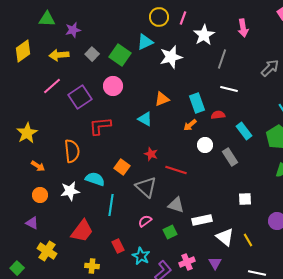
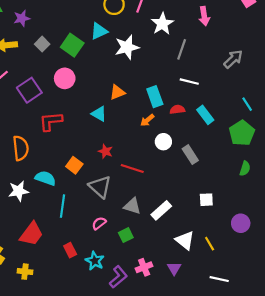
cyan rectangle: (244, 131) -> (205, 115), moved
white rectangle: (202, 220) -> (161, 210), moved, turned -30
yellow cross: (92, 266) -> (25, 272), moved

